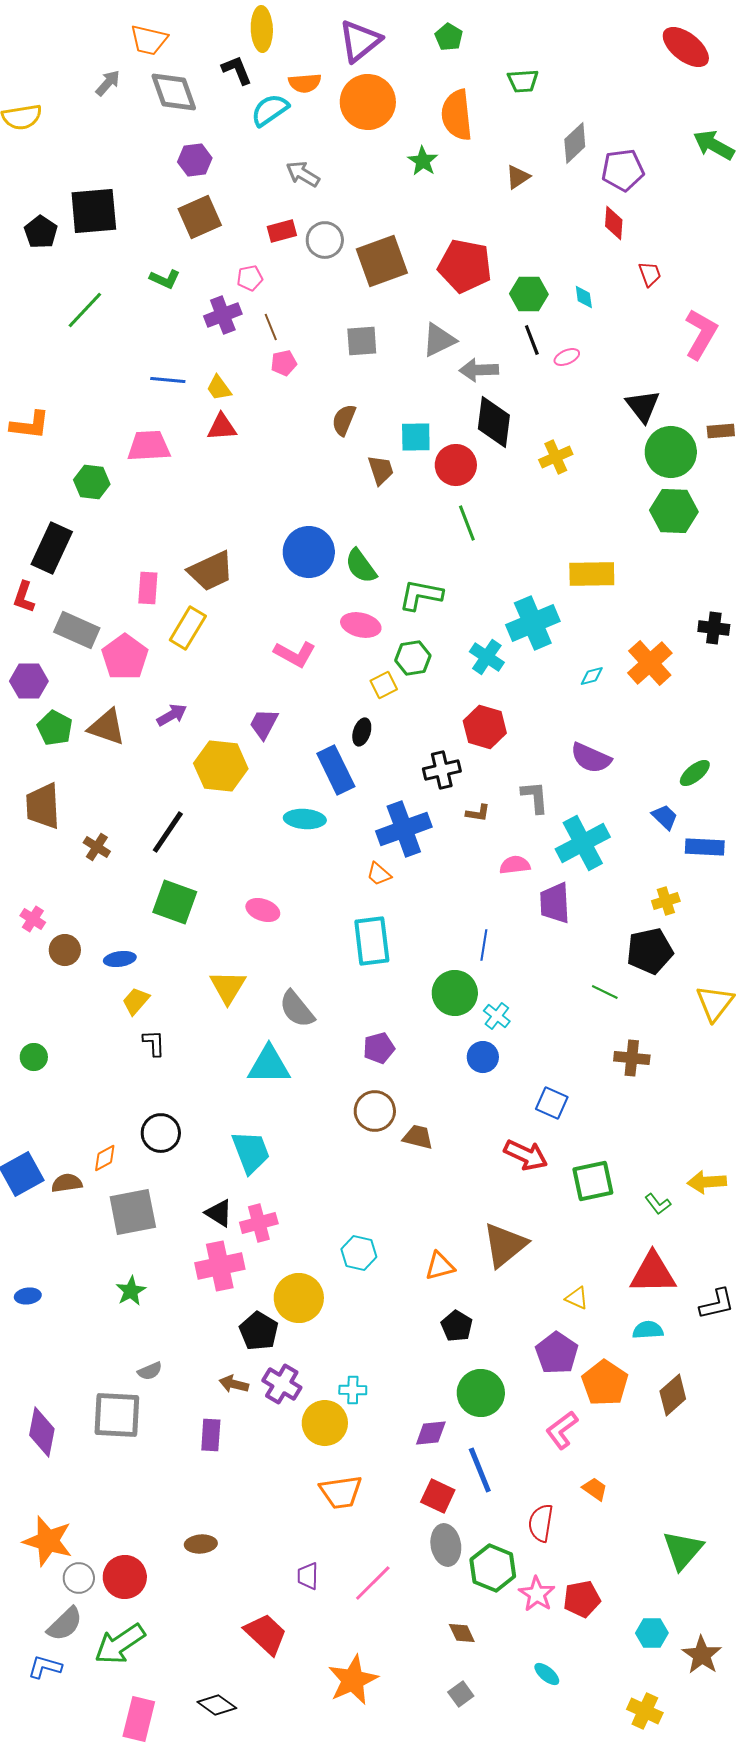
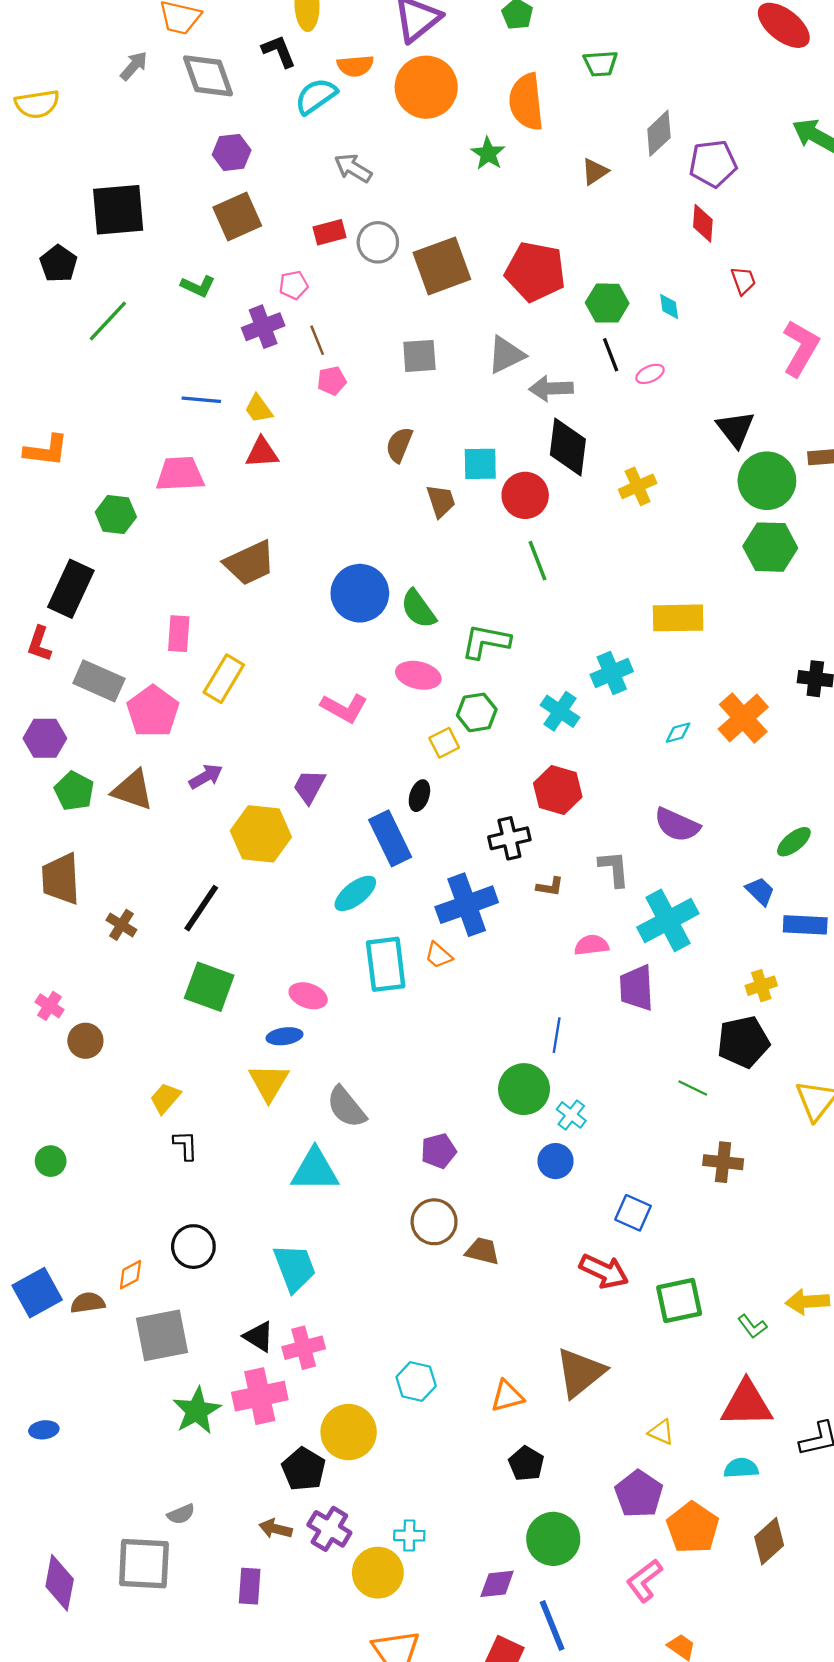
black pentagon: (41, 232) -> (58, 264), moved
brown trapezoid: (211, 571) -> (250, 563), moved
cyan cross: (533, 623) -> (612, 673), size x0.7
cyan ellipse: (305, 819) -> (355, 893), turned -42
cyan rectangle: (372, 941) -> (386, 964), moved
blue ellipse: (120, 959) -> (285, 1036), moved
green star: (131, 1291) -> (197, 1411), moved, size x1.4

